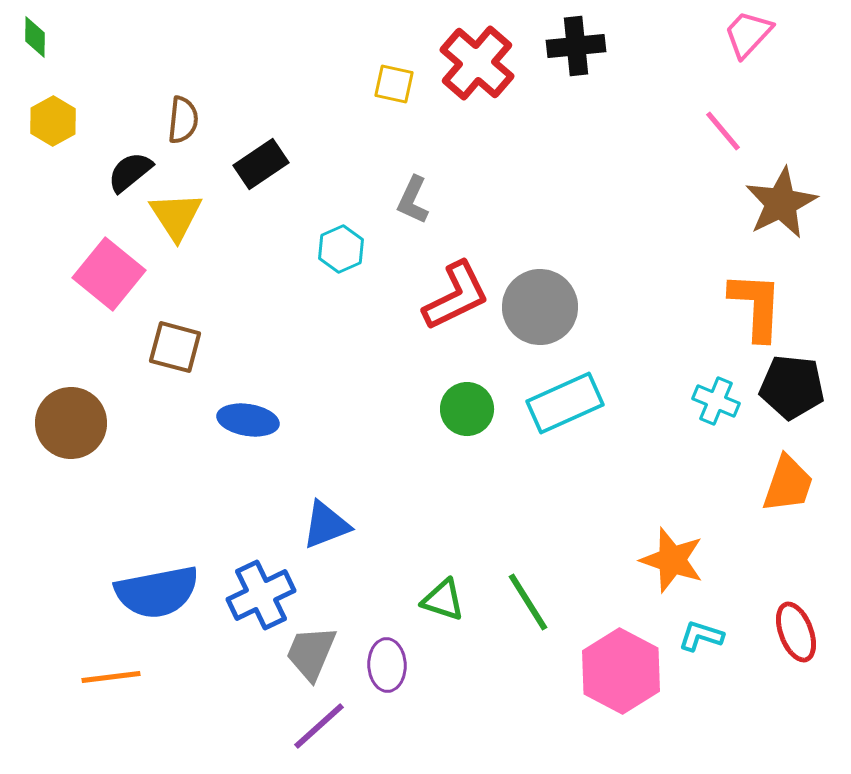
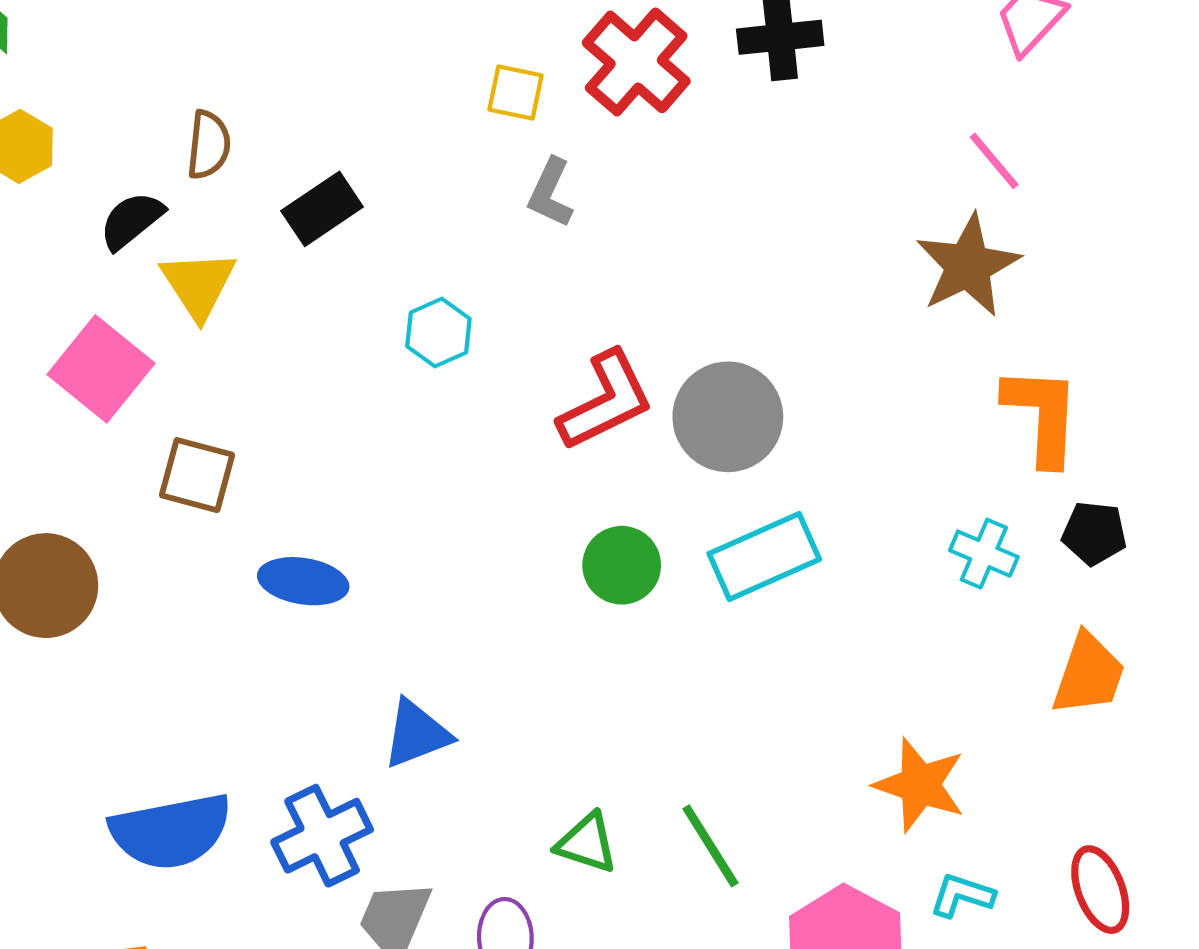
gray L-shape: (413, 200) -> (550, 193), moved
brown star: (781, 203) -> (968, 266), moved
black pentagon: (792, 387) -> (1094, 533), size x0.7

